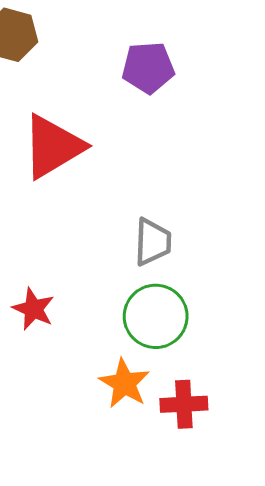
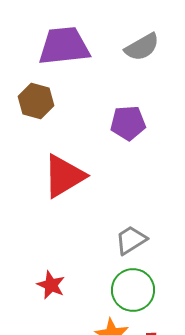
gray trapezoid: (153, 242) -> (131, 240), turned -124

